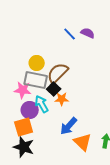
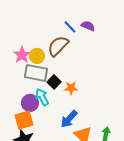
brown semicircle: (58, 73) -> (58, 46), moved
pink star: (23, 90) -> (22, 55), moved, turned 30
orange star: (62, 99) -> (71, 88), moved

